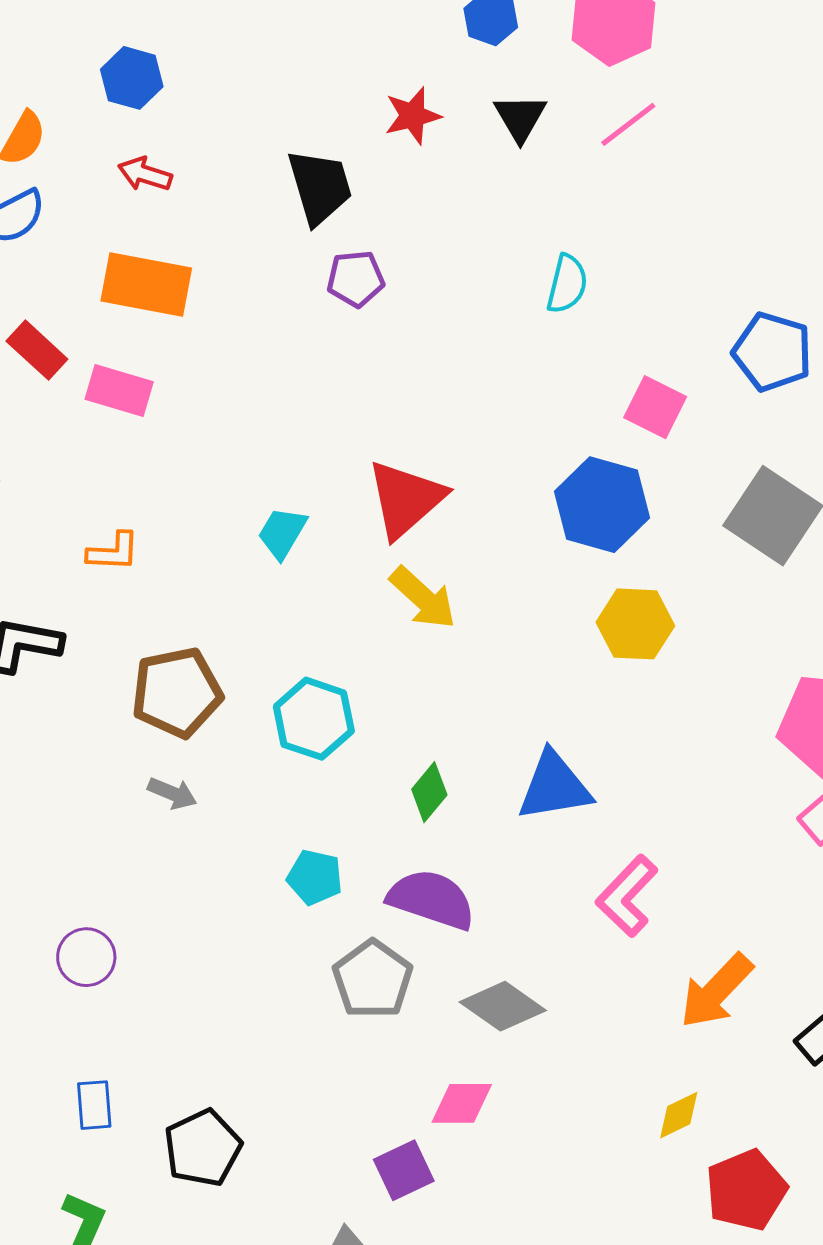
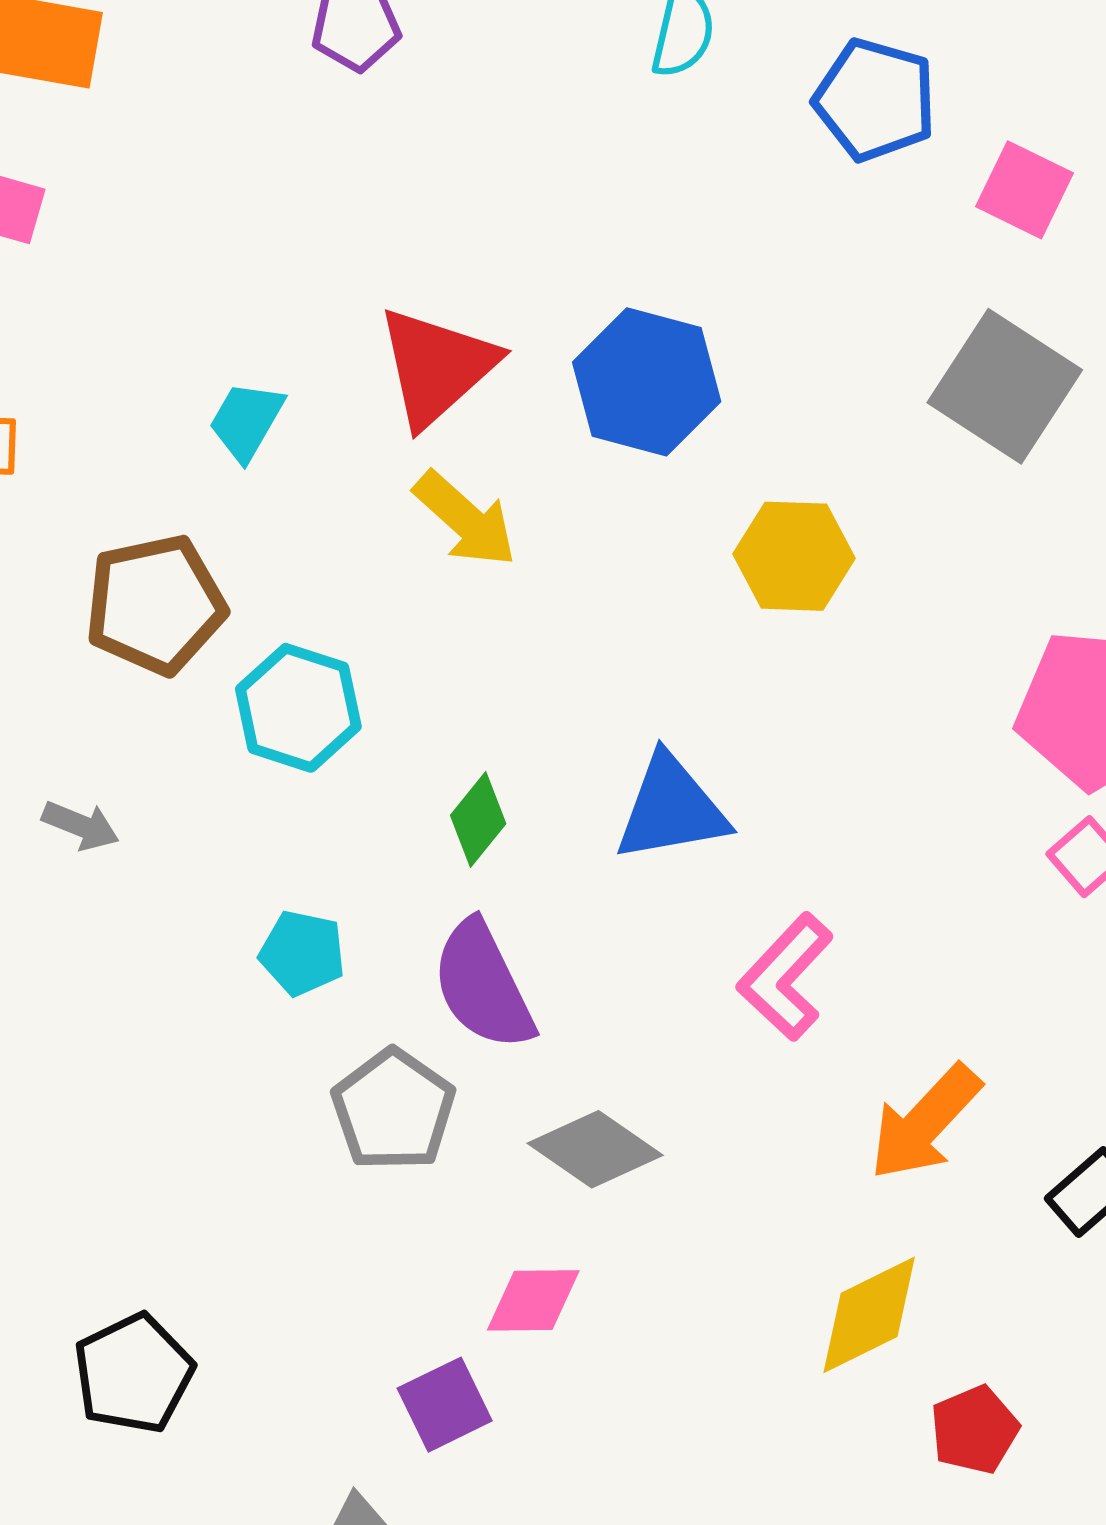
blue pentagon: (772, 352) -> (875, 100), moved
pink square: (655, 407) -> (1025, 190), moved
blue hexagon: (602, 505) -> (647, 382), moved
brown pentagon: (177, 692) -> (155, 605), moved
purple semicircle: (431, 899) -> (483, 985), turned -134
yellow diamond: (679, 1115) -> (869, 1315), size x1.6
red pentagon: (746, 1190) -> (974, 1430), size x0.7

